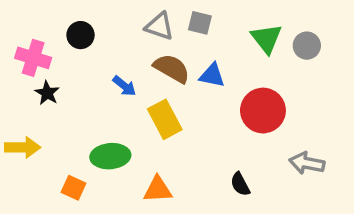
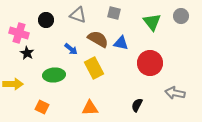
gray triangle: (159, 26) -> (78, 15), moved
gray circle: (307, 46) -> (181, 16), moved
green ellipse: (110, 156) -> (54, 75), moved
black semicircle: (240, 184) -> (137, 105), turned 56

